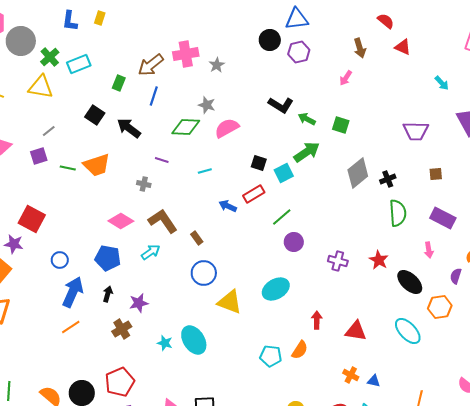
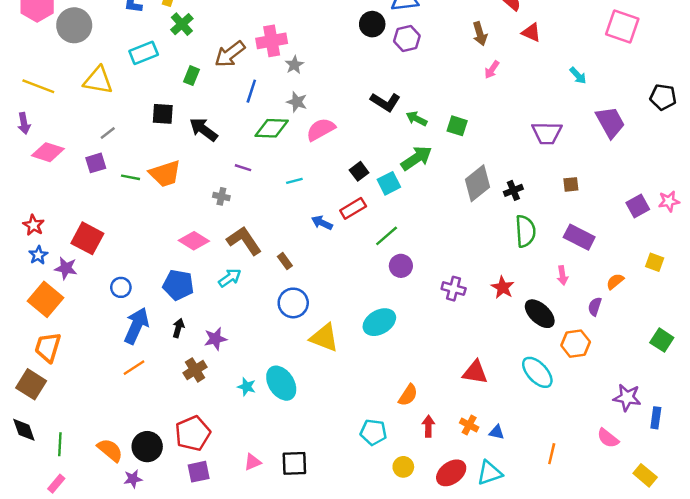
green cross: (50, 57) -> (182, 24), moved
gray star: (217, 65) -> (294, 65), moved
pink arrow: (346, 78) -> (492, 70), moved
blue line: (154, 96) -> (251, 91), moved
black square: (95, 115) -> (163, 114), turned -30
black square: (259, 163) -> (359, 171), turned 35
red arrow: (317, 320) -> (428, 426), moved
cyan pentagon: (271, 356) -> (373, 432), moved

